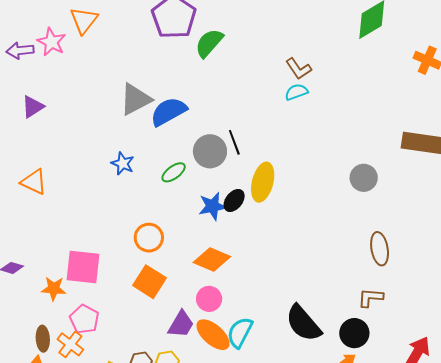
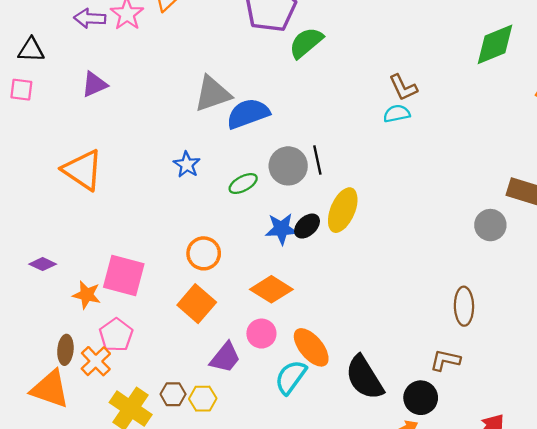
gray circle: (364, 178) -> (490, 225), moved
orange triangle: (34, 182) -> (83, 170), size x1.4
orange ellipse: (213, 335) -> (311, 347), moved

